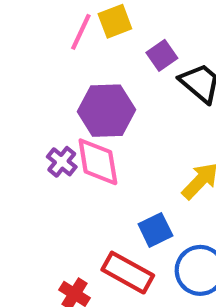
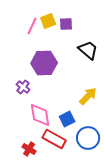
purple square: (162, 55) -> (66, 24), moved, turned 32
pink diamond: (98, 162) -> (40, 115), moved

